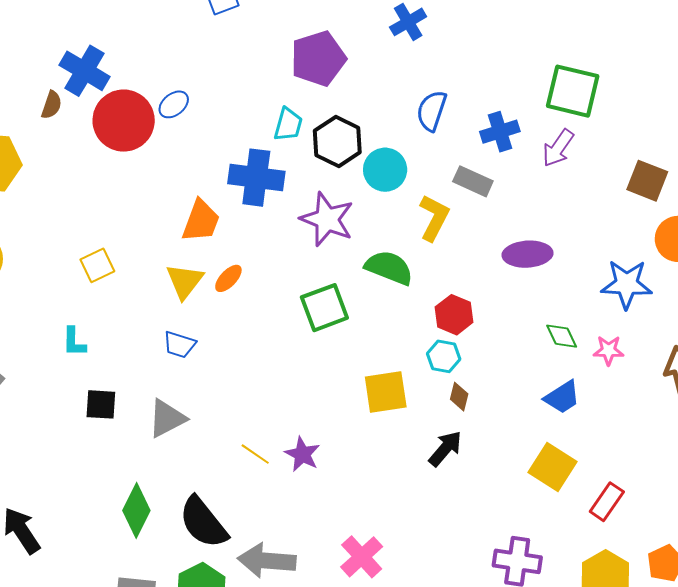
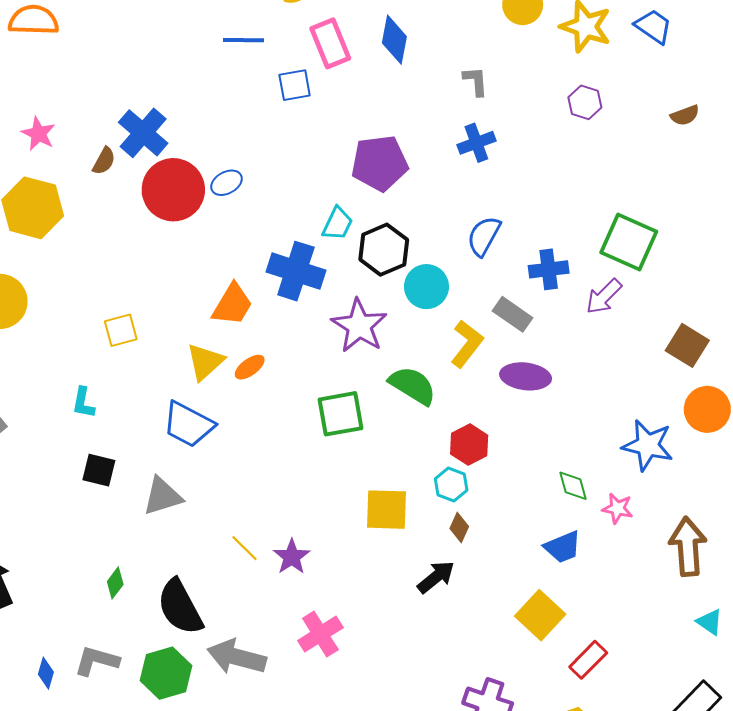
purple ellipse: (528, 254) -> (526, 376), moved
blue trapezoid: (179, 345) -> (188, 424), size x1.6
green diamond: (136, 510) -> (115, 583), size x0.6
pink cross: (362, 557) -> (320, 634), moved

